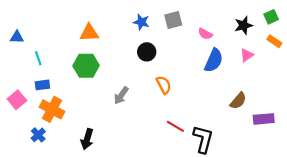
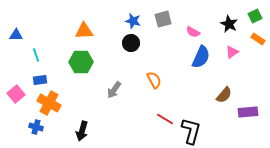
black star: (243, 25) -> (229, 24), turned -30
black circle: (147, 52) -> (131, 43), moved
blue cross: (38, 135) -> (36, 127), turned -32

